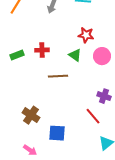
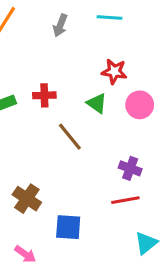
brown line: (58, 76) -> (70, 137), turned 54
purple cross: (104, 96) -> (130, 168), moved
red line: (93, 116) -> (125, 200), turned -60

